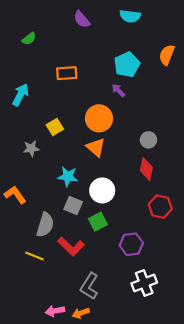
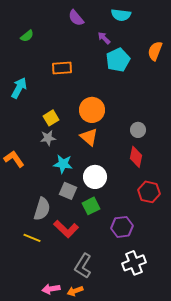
purple arrow: (118, 90) -> (104, 38), moved
gray star: (31, 148) -> (48, 138), moved
orange L-shape: (15, 195) -> (14, 159), moved

